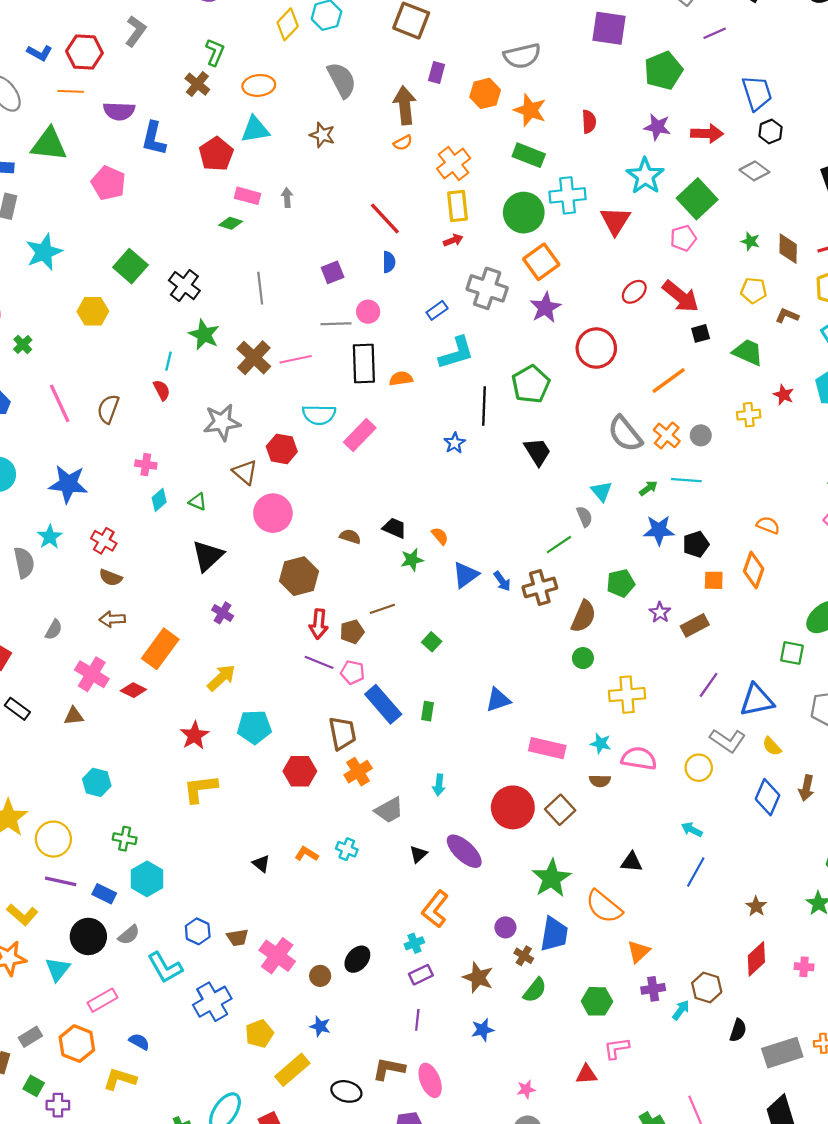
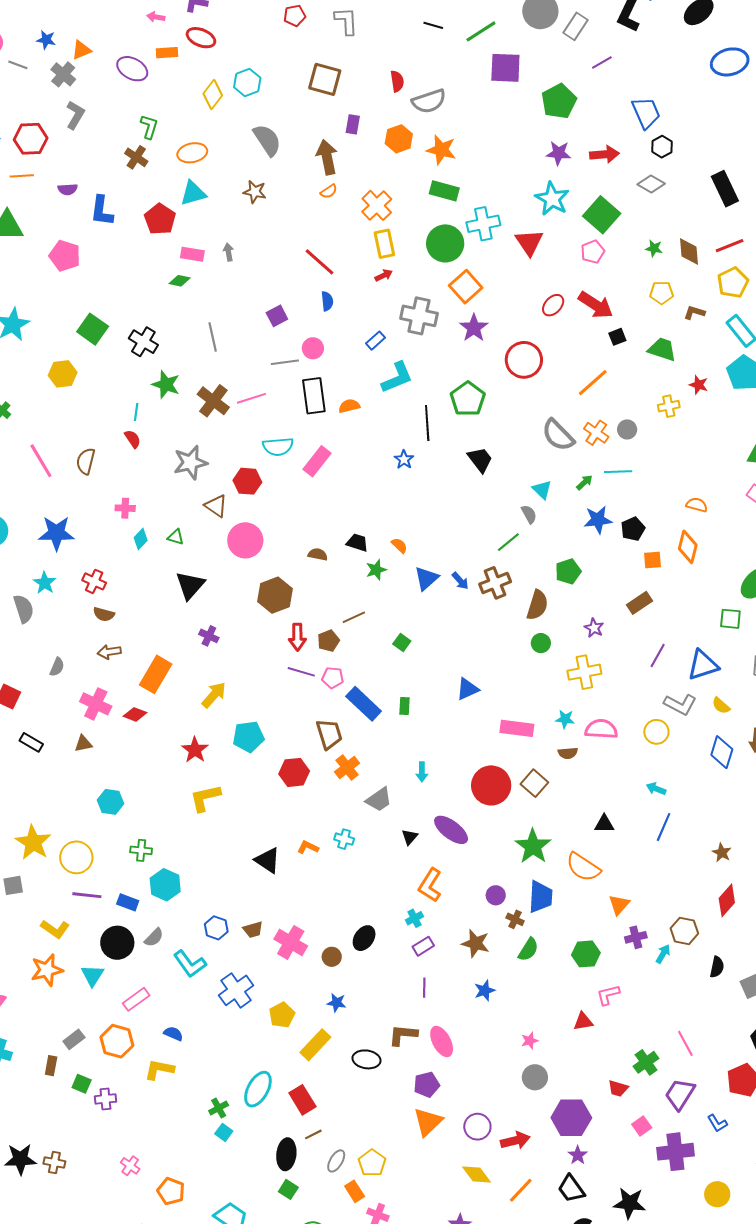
purple semicircle: (119, 111) -> (68, 189), size x0.7
red semicircle: (589, 122) -> (397, 81), moved
purple star: (660, 612) -> (594, 628), moved
black triangle: (261, 864) -> (268, 860), size x1.6

